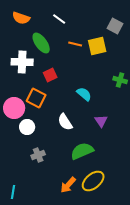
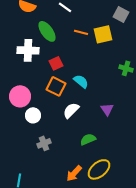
cyan semicircle: (84, 94) -> (81, 81), moved
orange square: (36, 98) -> (56, 86), moved
white semicircle: (65, 122) -> (71, 110), turned 78
green semicircle: (82, 151) -> (88, 139), size x0.7

